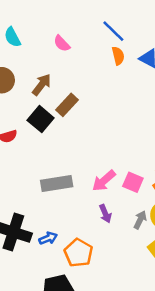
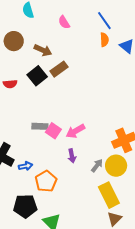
brown arrow: (42, 85) -> (43, 50), turned 66
pink square: (133, 182) -> (53, 131), moved
gray rectangle: (57, 184) -> (40, 126), size x0.7

